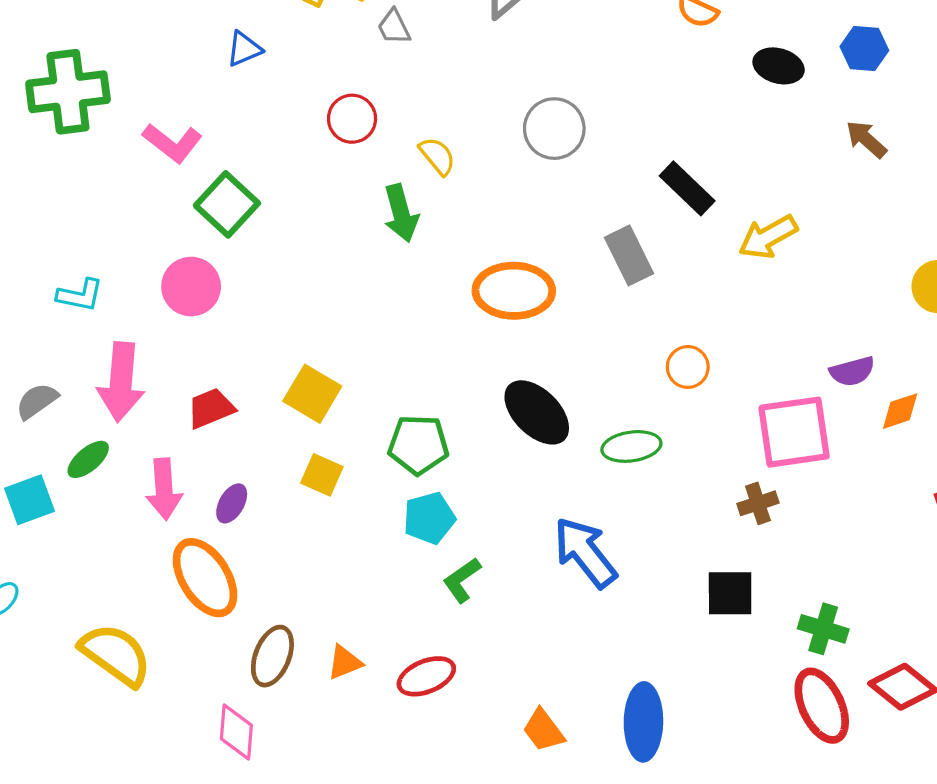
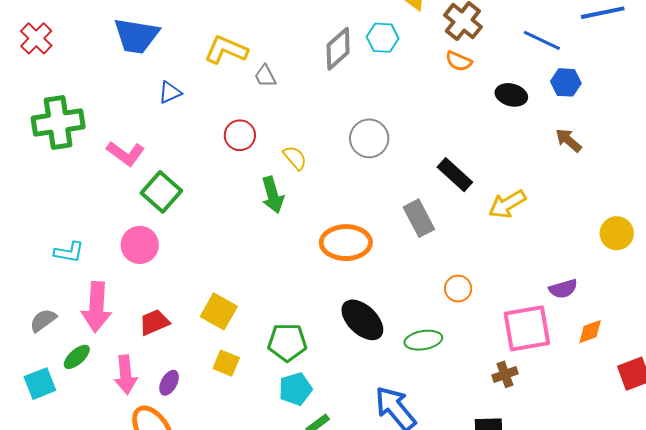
orange diamond: (900, 411) -> (590, 332), moved

